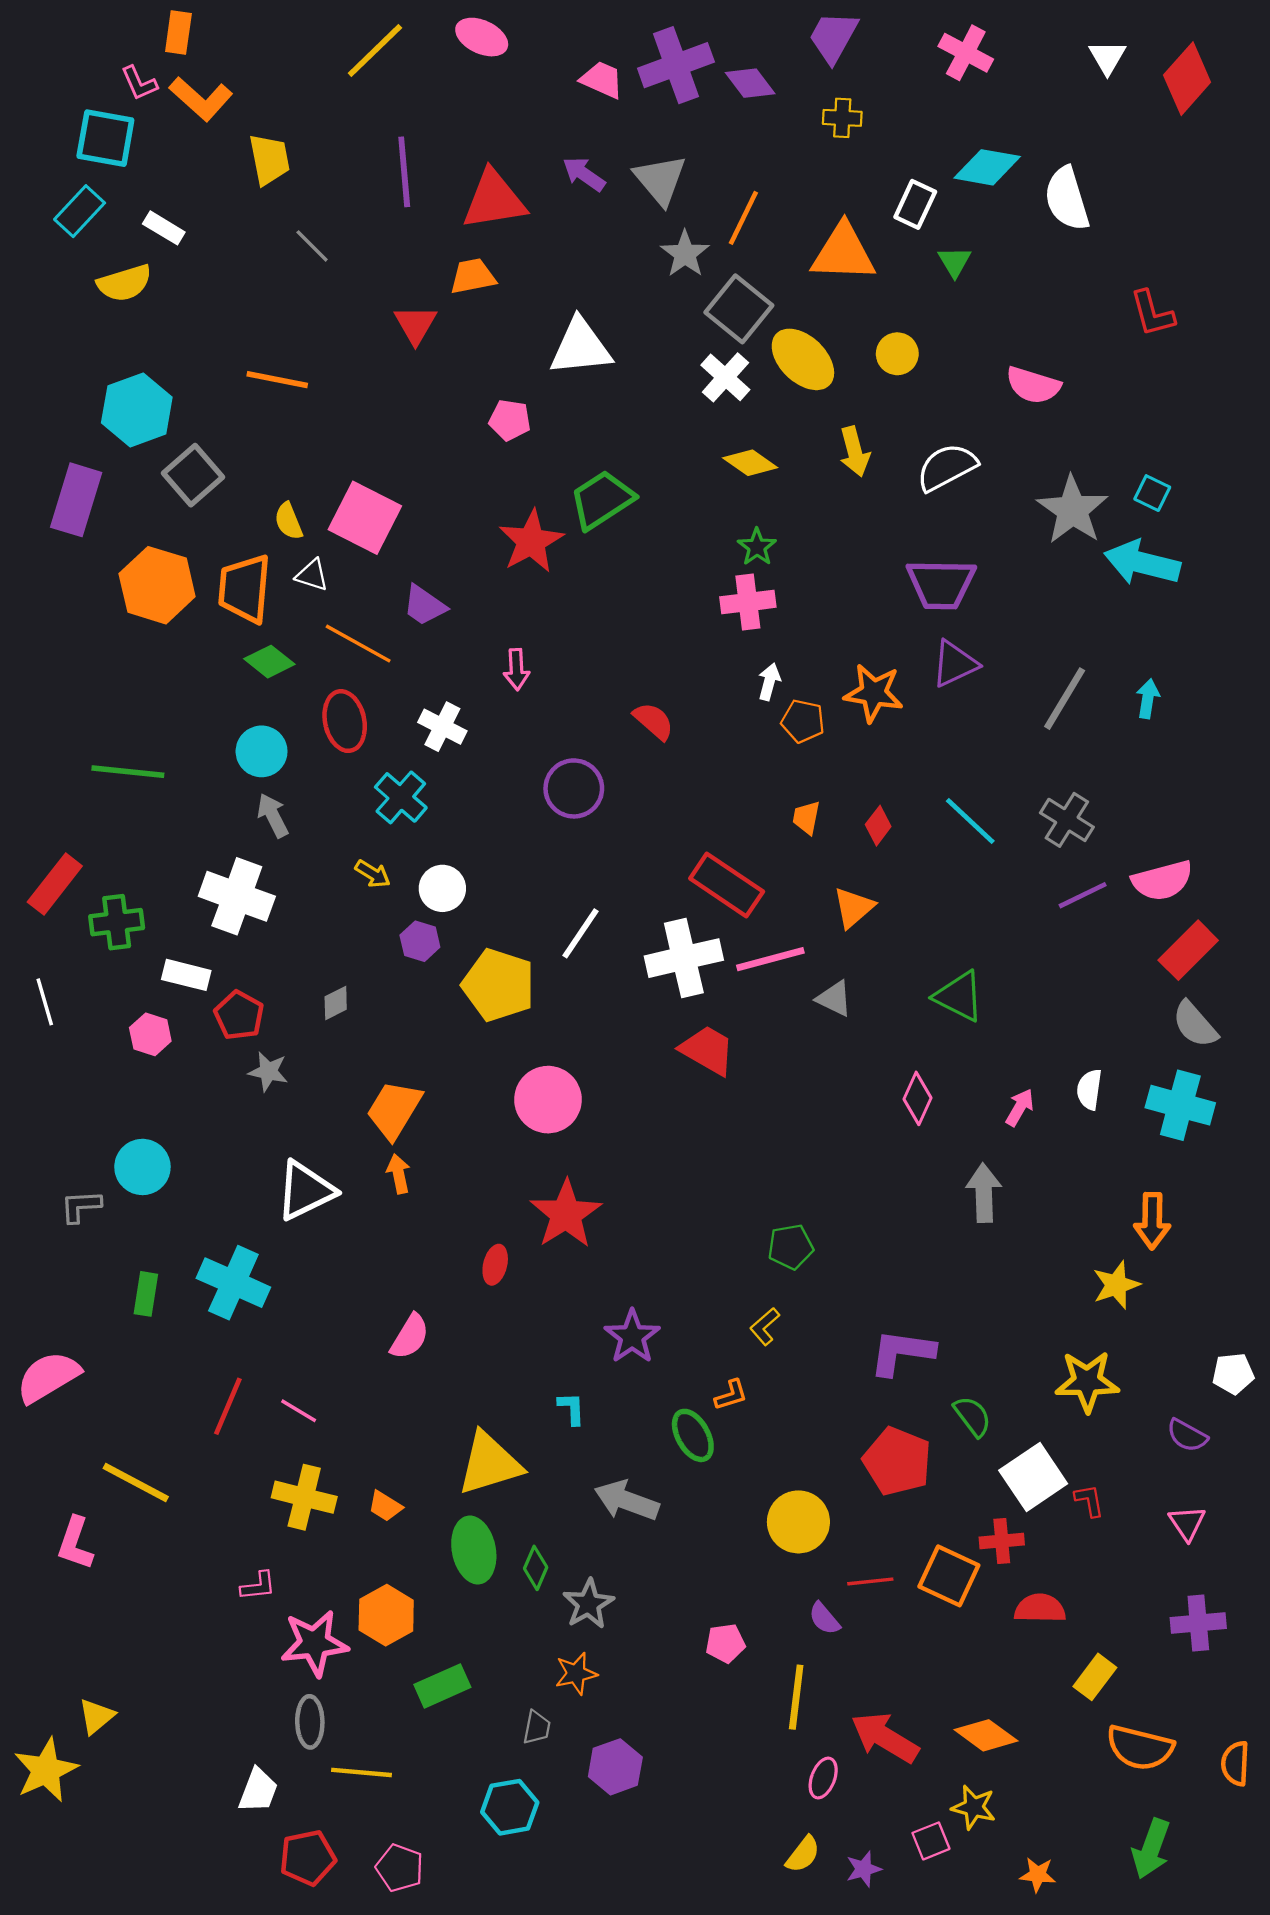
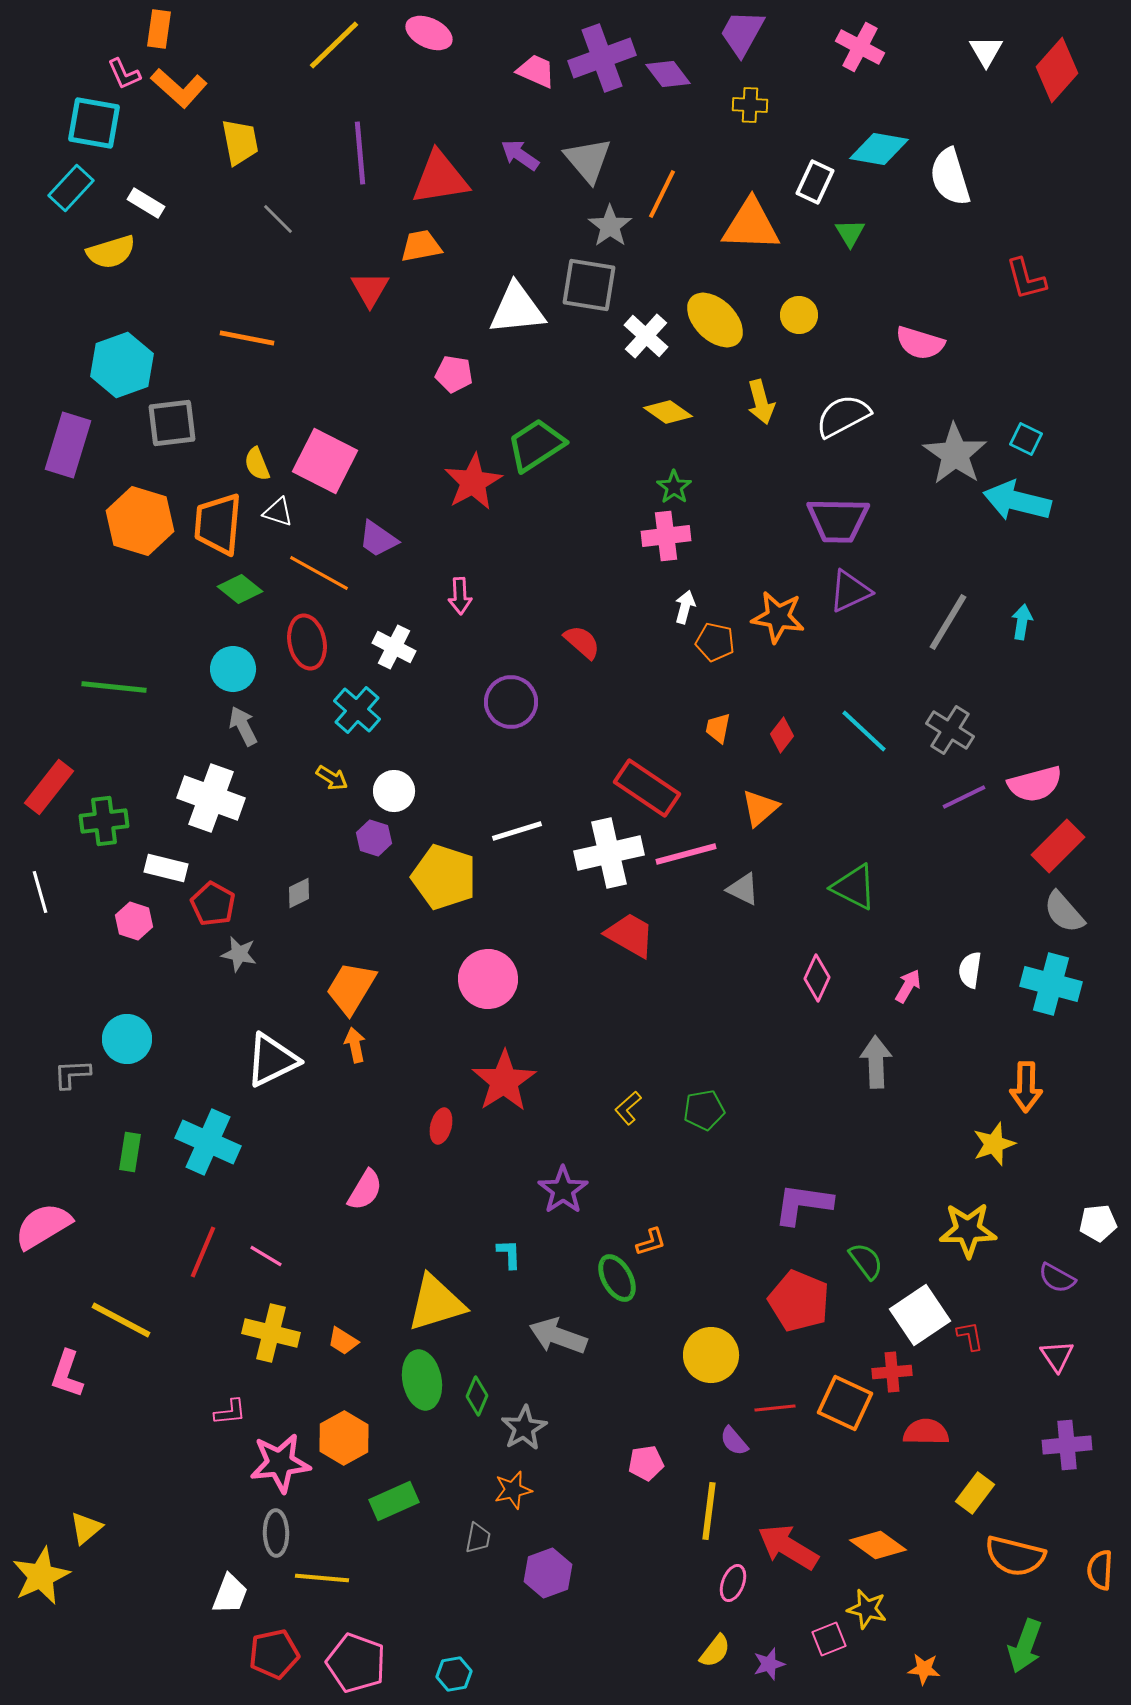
gray square: (739, 309) -> (589, 285), moved, turned -30
gray square: (193, 475) -> (172, 423), turned 34
white line: (581, 933) -> (517, 831), turned 39
yellow L-shape: (765, 1326) -> (628, 1108), moved
cyan hexagon: (510, 1807) -> (454, 1674), moved, size x0.7
pink pentagon: (400, 1868) -> (356, 1663), size x1.4

